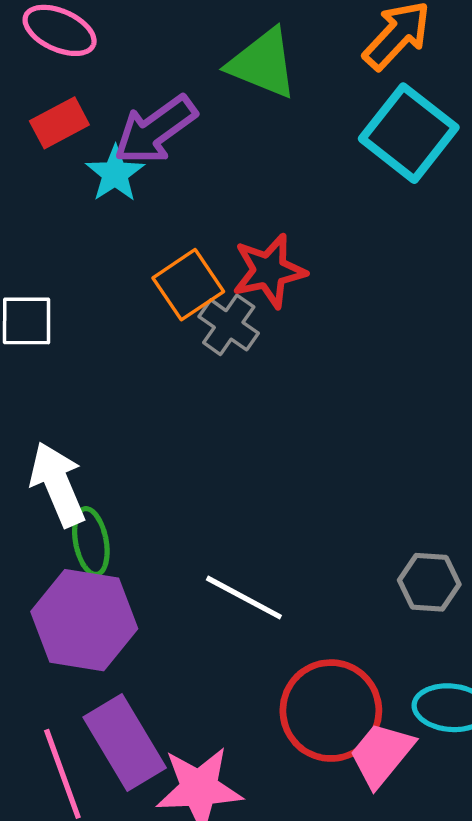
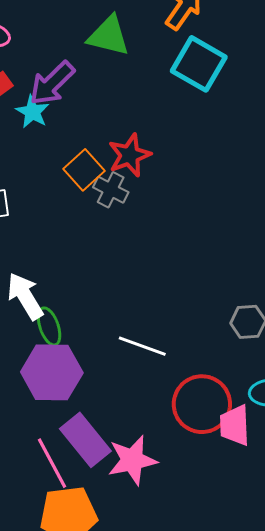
pink trapezoid: (381, 754) -> (235, 425), turned -33

